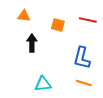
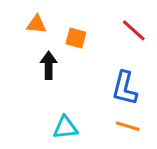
red line: (88, 20) -> (134, 30), turned 30
orange square: (58, 25) -> (76, 38), moved

